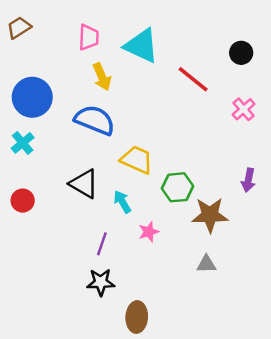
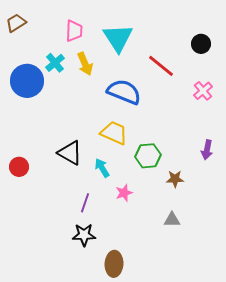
cyan triangle: (142, 46) -> (118, 38), turned 32
blue semicircle: (95, 120) -> (124, 92), moved
cyan cross: (23, 143) -> (55, 63), moved
brown star: (210, 215) -> (175, 179), size x0.6

